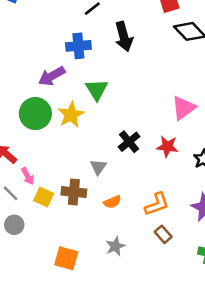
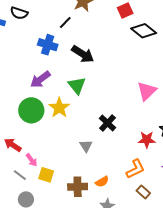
black arrow: (124, 37) -> (83, 54), moved, turned -35
blue cross: (78, 46) -> (48, 45), moved, turned 30
red star: (167, 147) -> (147, 140), moved
brown cross: (74, 192) -> (78, 187), moved
orange semicircle: (112, 202) -> (102, 182), moved

